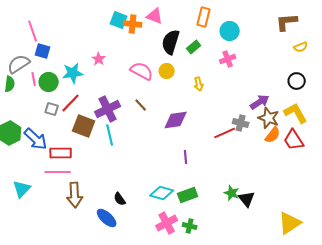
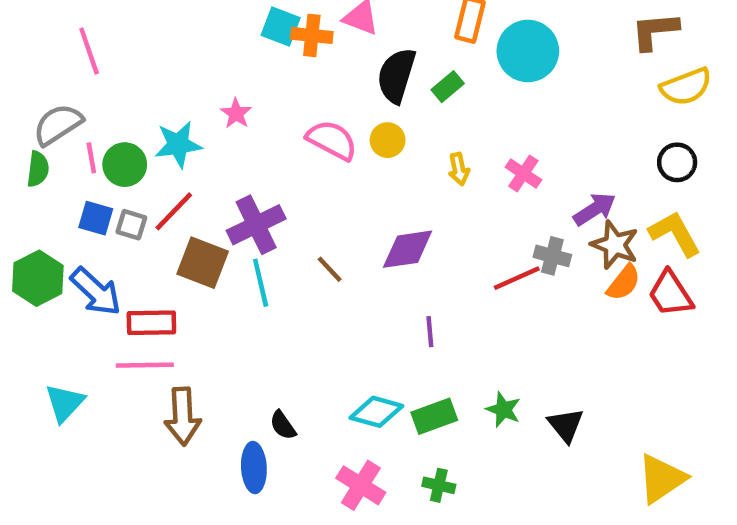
cyan circle: (230, 31) -> (528, 51), size x1.4
yellow semicircle: (301, 47) -> (686, 87), size x1.6
blue square: (43, 51) -> (96, 218), moved
pink cross: (228, 59) -> (523, 173), moved, turned -35
brown line: (141, 105) -> (330, 269), moved
green star: (232, 193) -> (503, 410), moved
blue ellipse: (107, 218) -> (254, 468), turned 45
pink cross: (167, 223) -> (361, 485), moved, turned -30

